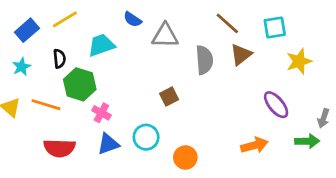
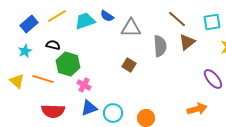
cyan trapezoid: (101, 45) -> (85, 21), moved
black semicircle: (59, 59) -> (53, 45), turned -72
brown square: (169, 97) -> (129, 65), moved, turned -32
cyan circle: (146, 137) -> (113, 113), moved

